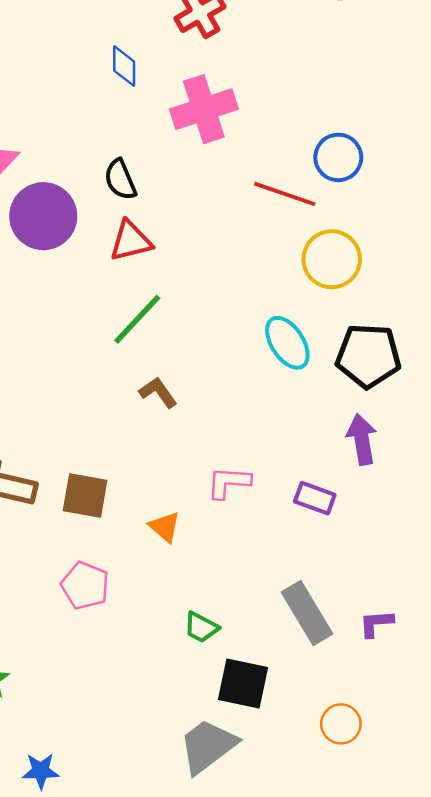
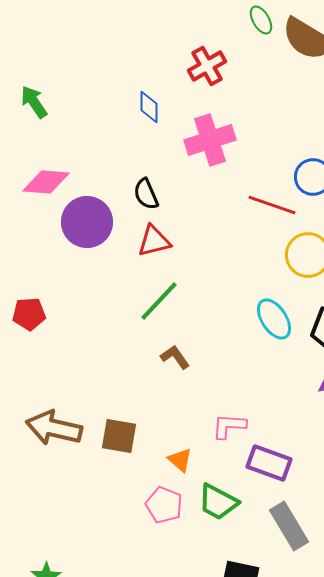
purple rectangle: (315, 498) -> (269, 463), moved, size x1.4
pink pentagon: (85, 586) -> (164, 505), moved
green trapezoid: (201, 627) -> (218, 502), moved, size x1.5

